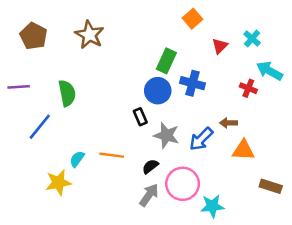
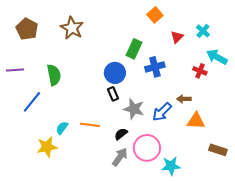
blue cross: (192, 83) -> (155, 67), turned -30
blue circle: (158, 91) -> (115, 73), moved

